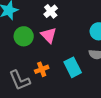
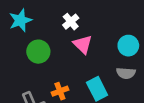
pink triangle: (49, 35) -> (83, 44), moved

